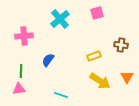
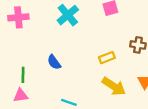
pink cross: (24, 36) -> (18, 17), moved
blue semicircle: (48, 60) -> (54, 62), turned -72

